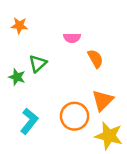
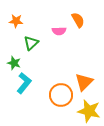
orange semicircle: (95, 59) -> (78, 20), moved
green triangle: (38, 64) -> (31, 43), moved
cyan L-shape: (29, 121) -> (24, 83), moved

